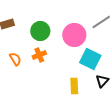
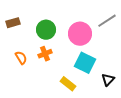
cyan square: (90, 59) -> (85, 63), moved
yellow rectangle: (74, 86) -> (68, 84), moved, turned -49

